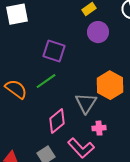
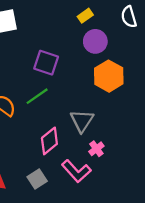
orange hexagon: (110, 85) -> (109, 76), moved
pink cross: (99, 128) -> (96, 149), turned -32

